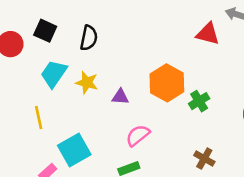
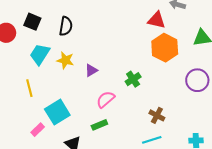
orange hexagon: (167, 83) -> (165, 48), moved
purple triangle: (120, 97) -> (91, 70), turned -32
green cross: (199, 101) -> (133, 79), moved

